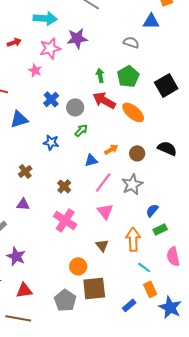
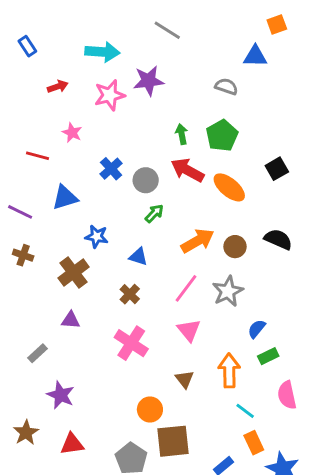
pink star: (35, 70) -> (72, 133), moved
black square: (166, 85) -> (277, 169), moved, size x0.7
blue star: (51, 142) -> (97, 236), moved
orange arrow: (111, 149) -> (198, 241), size x1.6
blue triangle: (91, 160) -> (138, 257), moved, turned 32
brown cross: (25, 171) -> (74, 273), size x1.5

